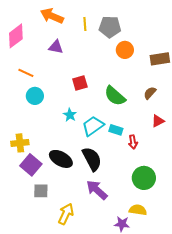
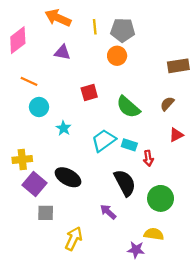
orange circle: (125, 50) -> (117, 56), moved
cyan star: (70, 115) -> (64, 128), moved
black semicircle: (92, 159) -> (125, 183), moved
purple arrow: (97, 190) -> (108, 212), size x0.7

